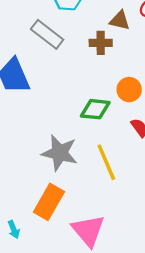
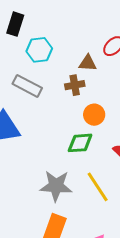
orange circle: (129, 90) -> (94, 115), moved

